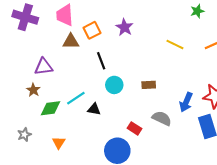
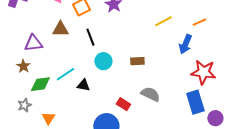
brown triangle: (71, 41) -> (60, 29), moved
yellow line: (175, 45) -> (163, 21), turned -54
blue arrow: (186, 102) -> (185, 44), moved
gray star: (24, 135) -> (24, 105), moved

